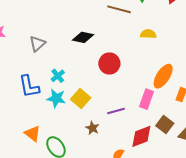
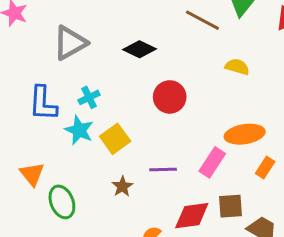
gray triangle: (37, 44) -> (70, 43), size x1.4
orange ellipse: (163, 76) -> (245, 134), turned 35
brown square: (165, 125) -> (230, 206), turned 36

